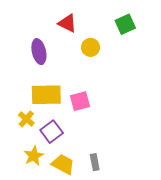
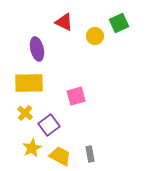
yellow circle: (90, 47) -> (95, 36), moved
yellow rectangle: (46, 95) -> (29, 83), moved

